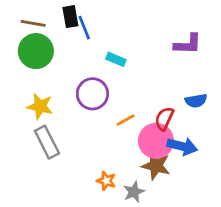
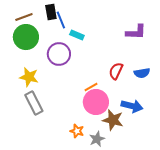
brown line: (33, 23) -> (24, 17), turned -30
cyan rectangle: (116, 59) -> (77, 35), moved
purple circle: (92, 94) -> (59, 54), moved
red semicircle: (164, 119) -> (116, 71), moved
pink circle: (156, 141) -> (96, 102), moved

